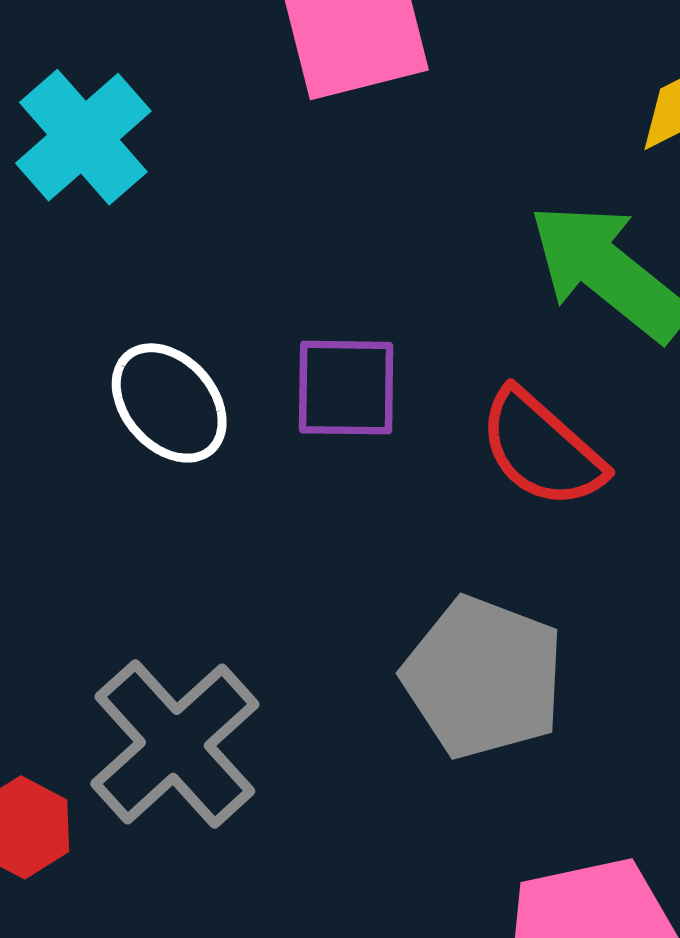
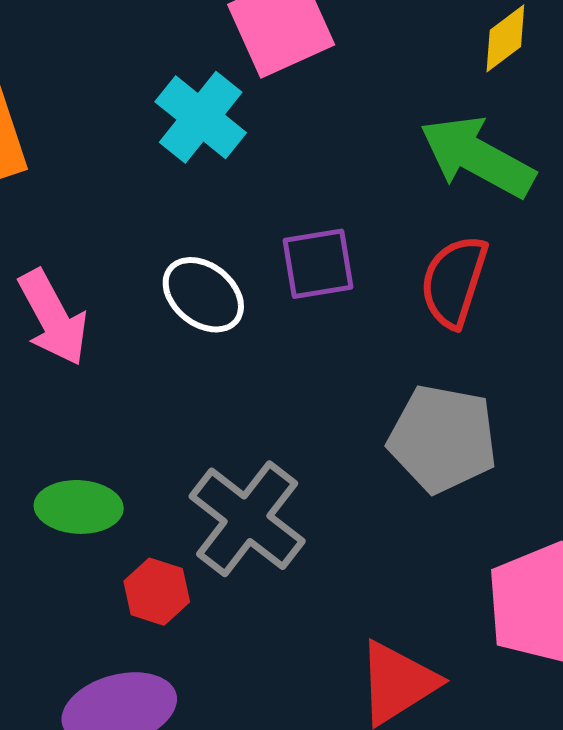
cyan cross: (83, 137) -> (201, 117), moved
red semicircle: (541, 449) -> (454, 281), turned 76

